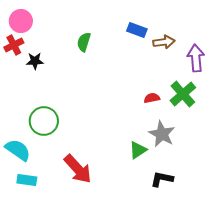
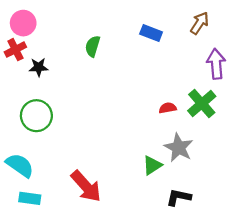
brown arrow: (164, 42) -> (200, 23), moved, turned -50
green circle: (44, 121) -> (36, 116), moved

